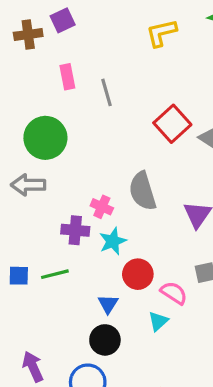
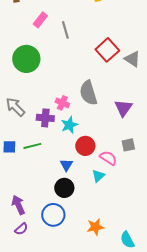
pink rectangle: (67, 77) -> (40, 20), turned 49
gray arrow: (28, 185) -> (15, 107), moved, turned 45

